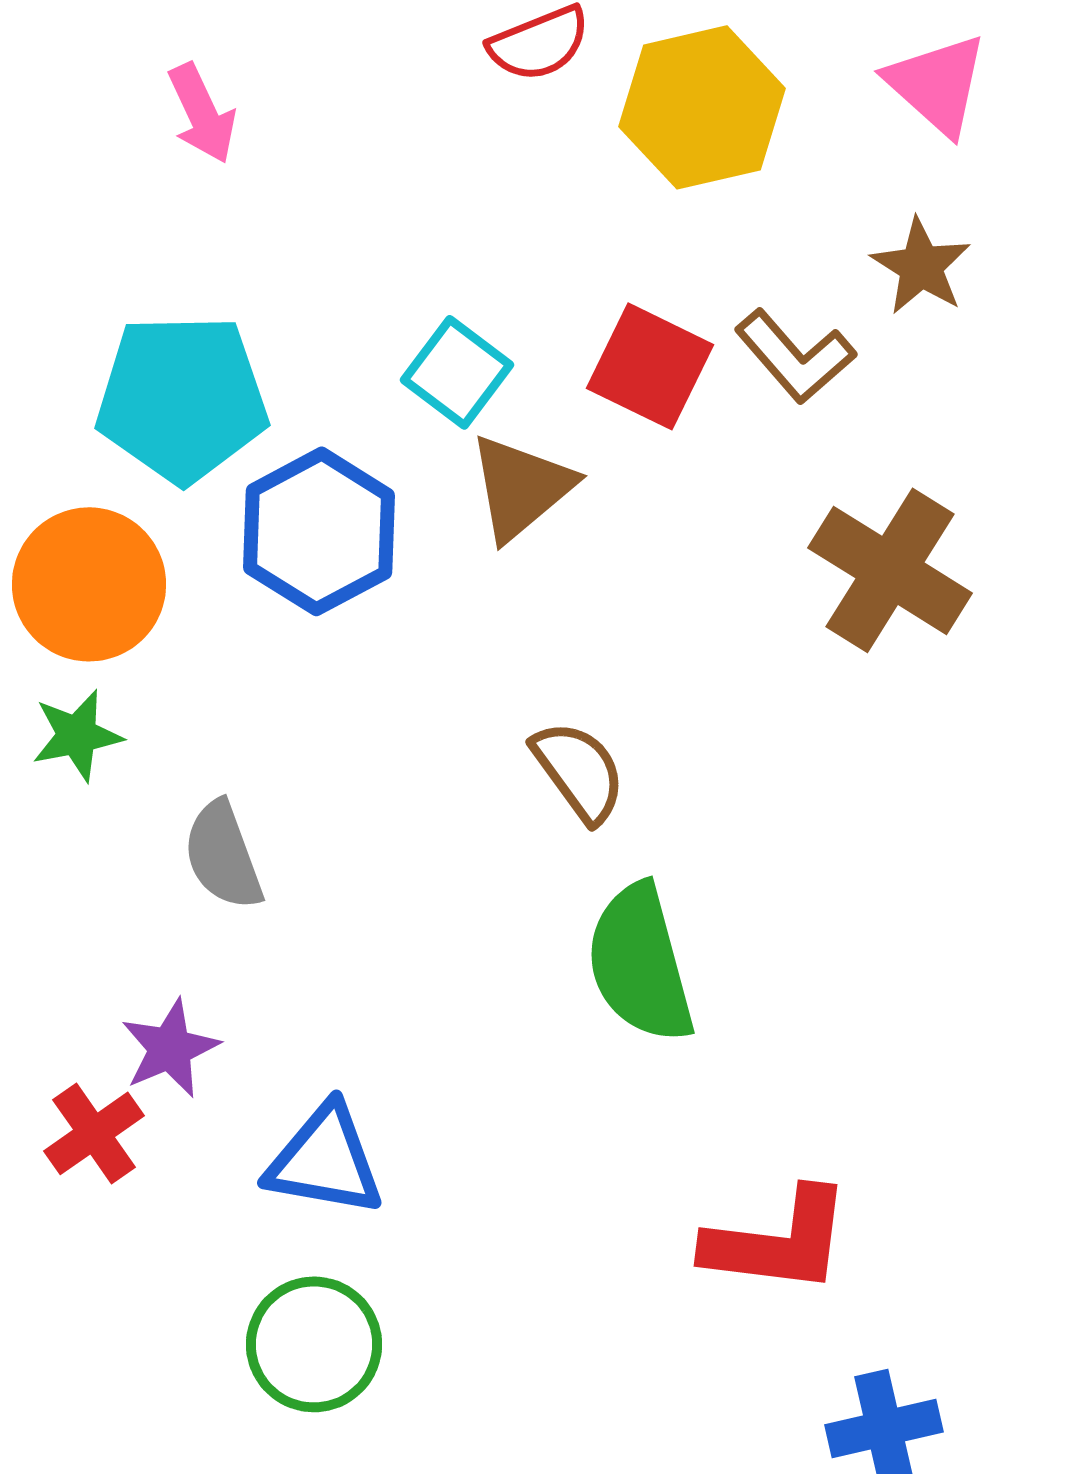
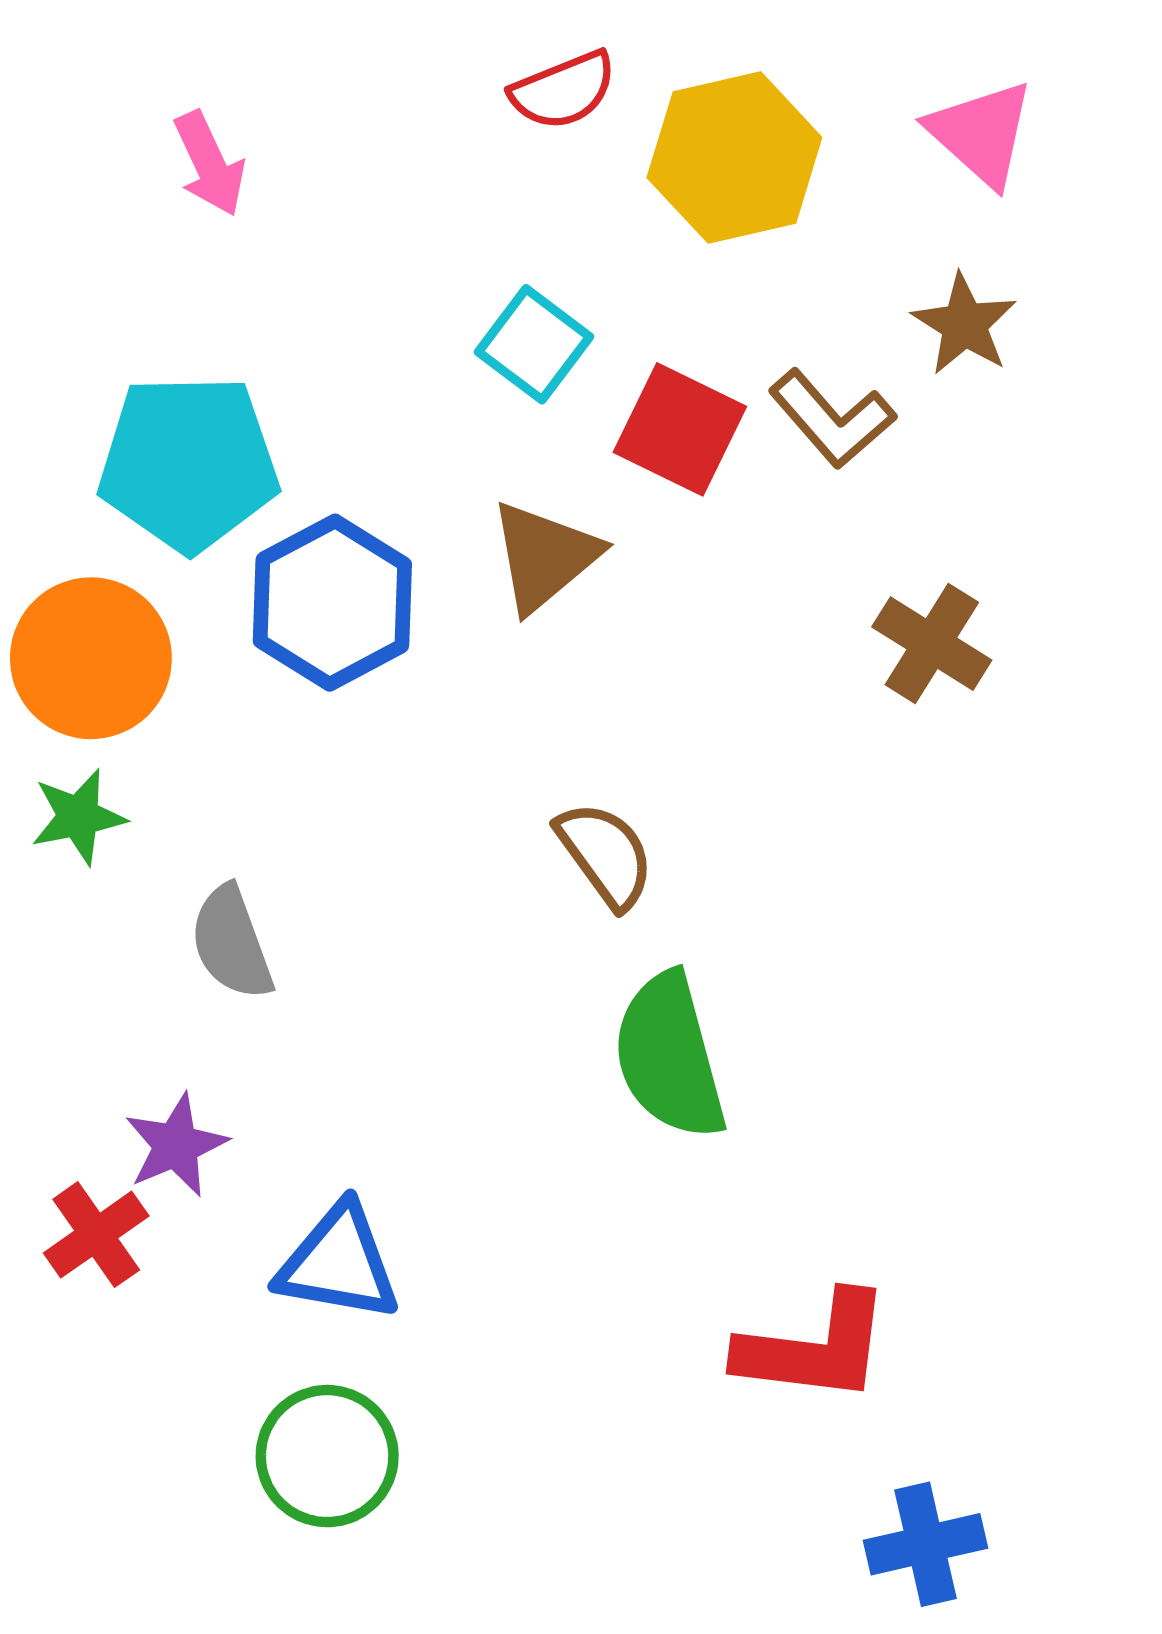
cyan square: (457, 372) -> (534, 344), moved
brown cross: (890, 570) -> (932, 644), size x0.7

